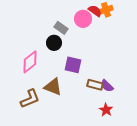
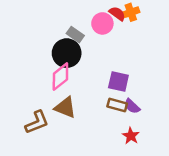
black circle: (54, 43) -> (67, 53), size x1.5
pink diamond: (30, 62) -> (60, 77), moved
purple square: (73, 65) -> (118, 81), moved

